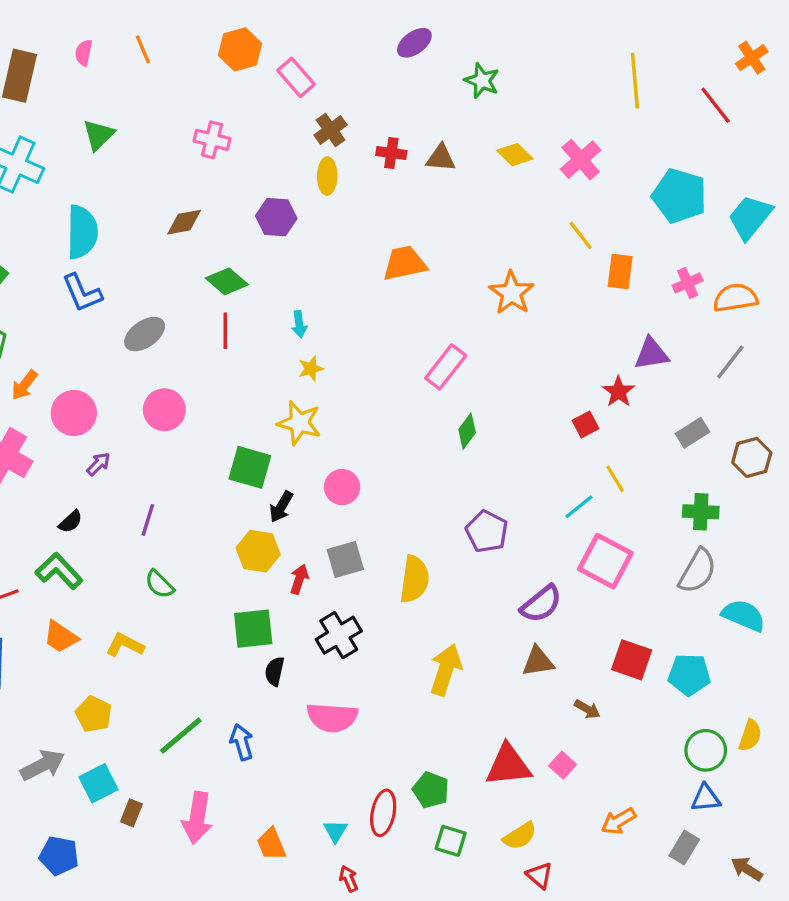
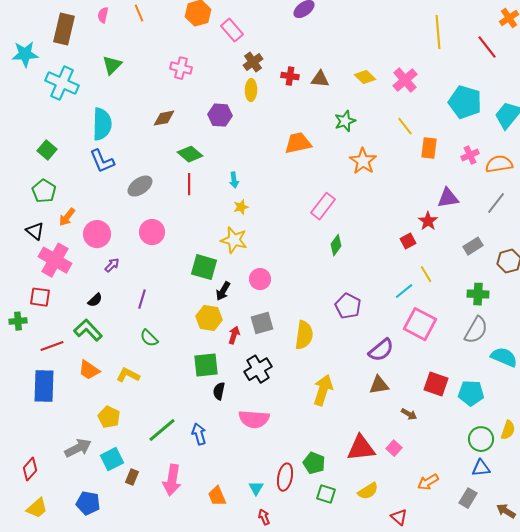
green star: (482, 81) -> (345, 121), moved, turned 30
red triangle: (540, 875) -> (399, 517), moved

